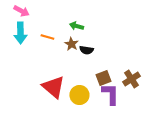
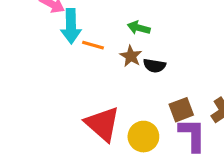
cyan arrow: (20, 33) -> (71, 26), moved

